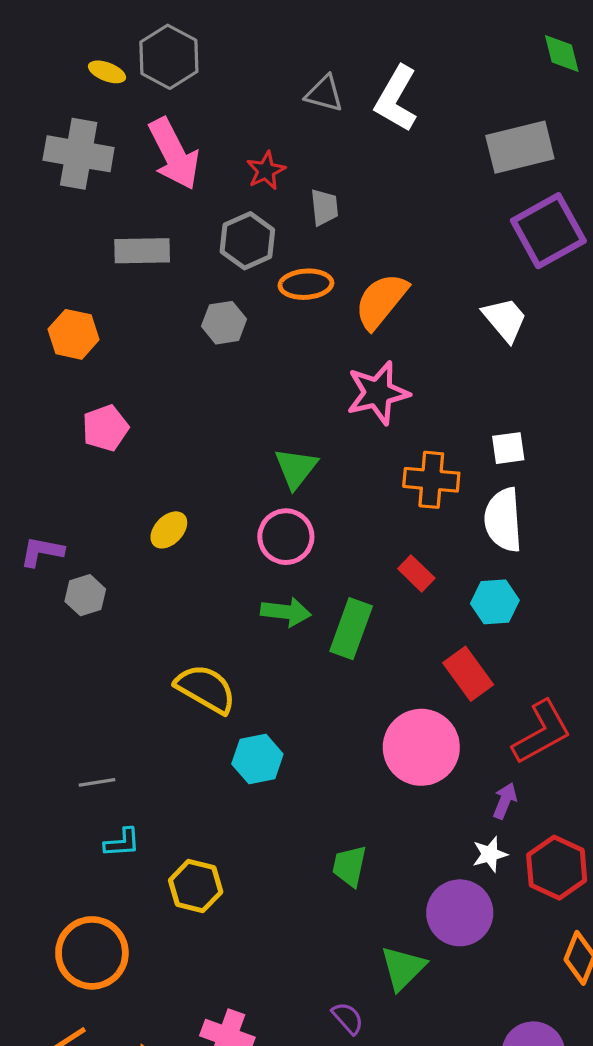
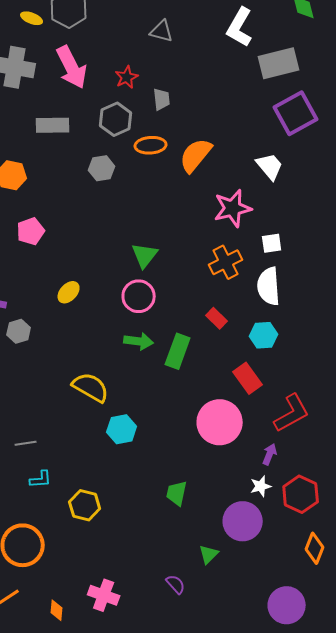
white L-shape: (396, 99) -> (240, 27), moved
pink star: (378, 393) -> (233, 208), moved
orange cross: (431, 480) -> (226, 262), turned -32
green triangle: (403, 968) -> (209, 554), size x0.7

